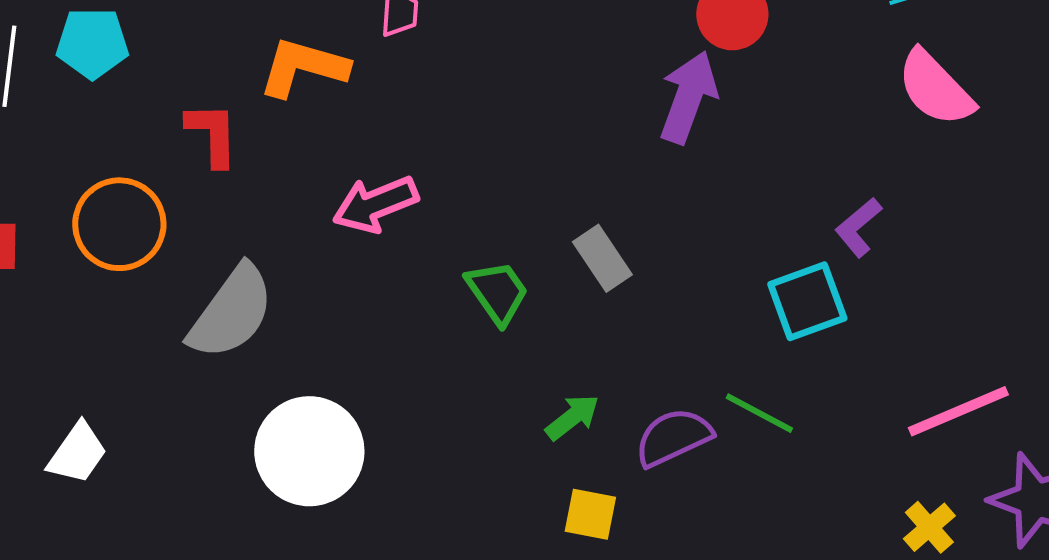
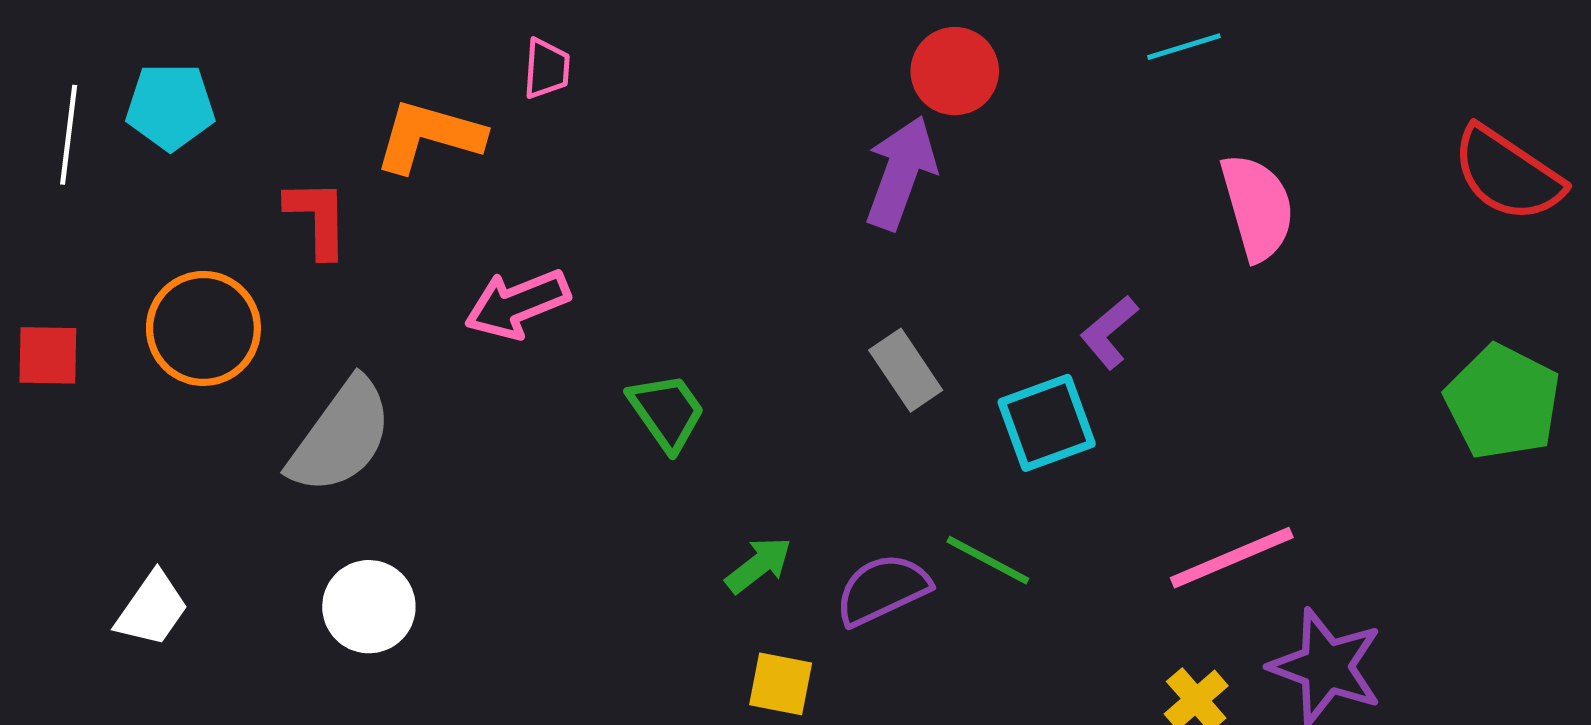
pink semicircle: (935, 88) -> (1257, 207), moved, turned -152
gray rectangle: (602, 258) -> (906, 370), moved
white circle: (309, 451) -> (369, 607), moved, size x0.7

